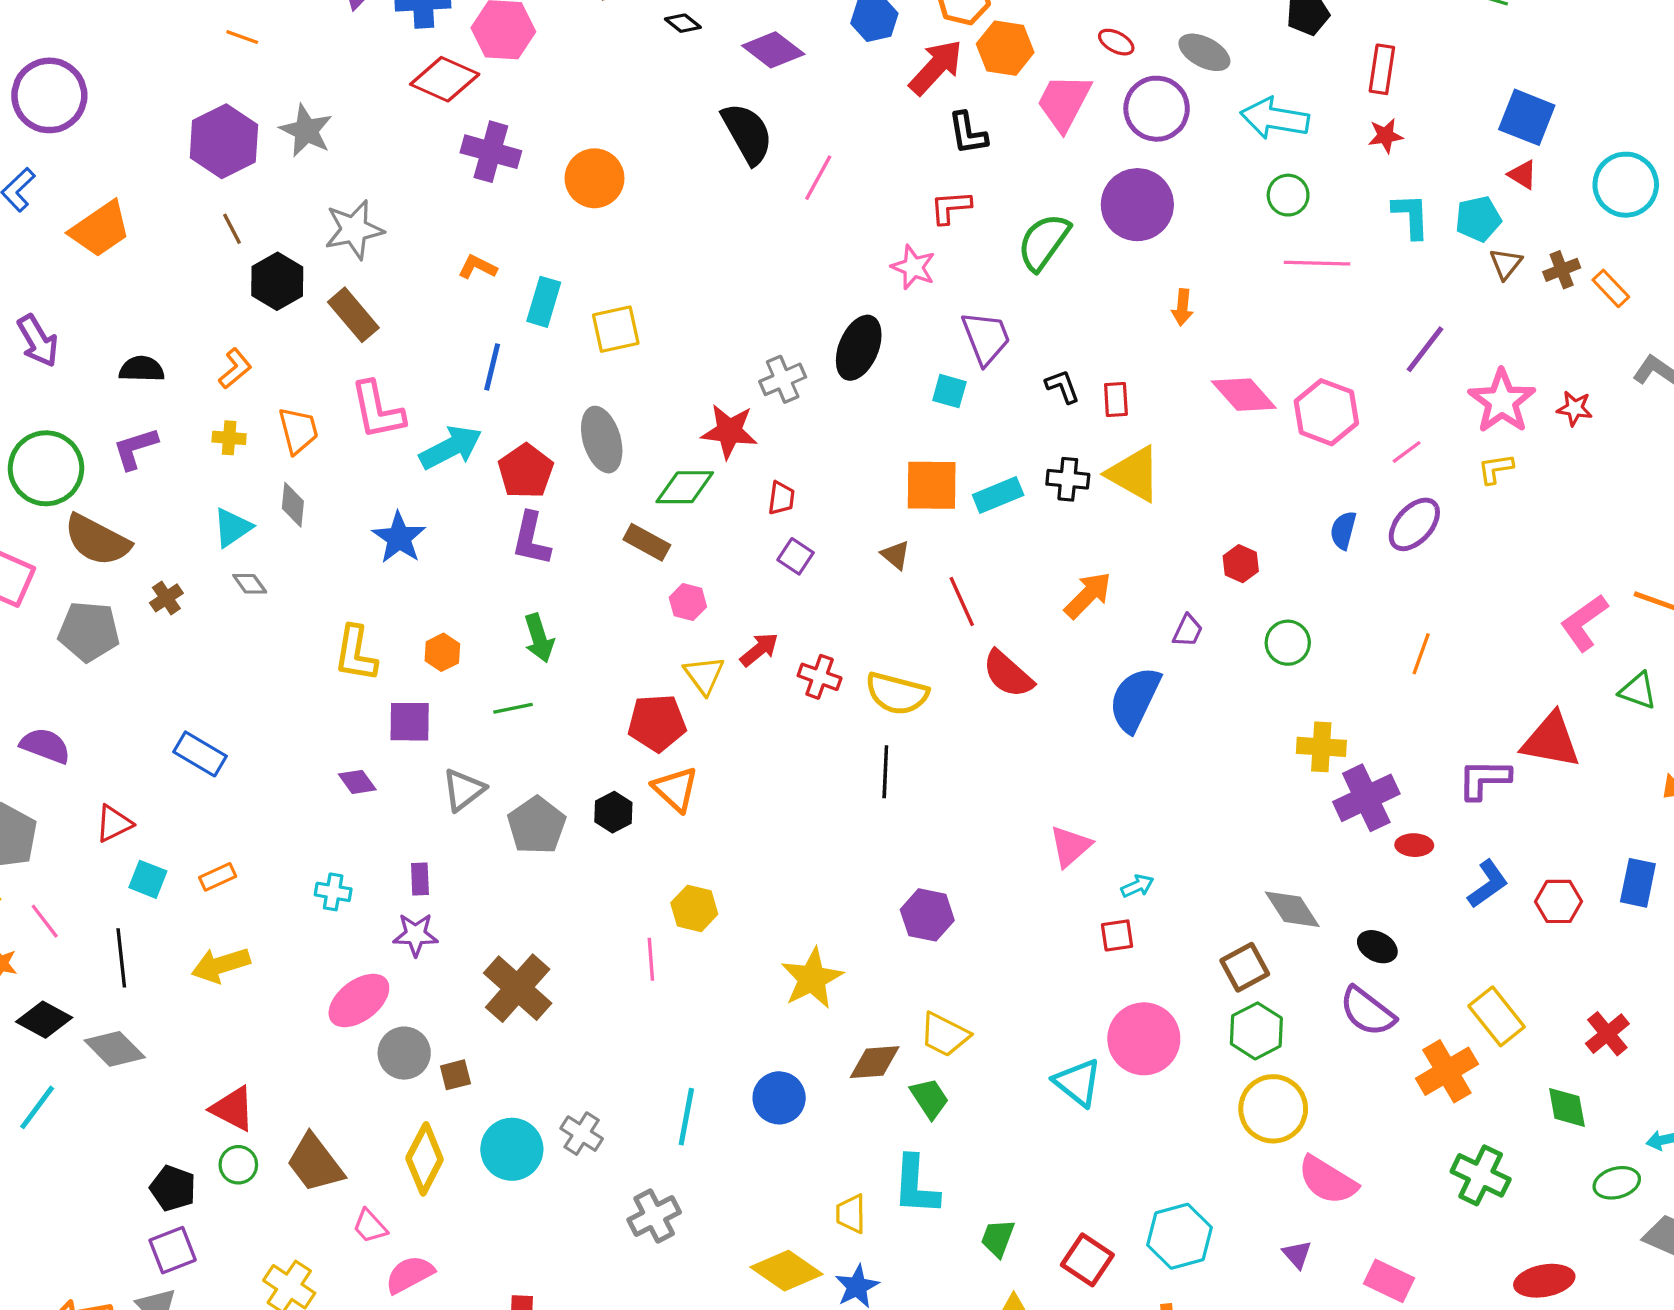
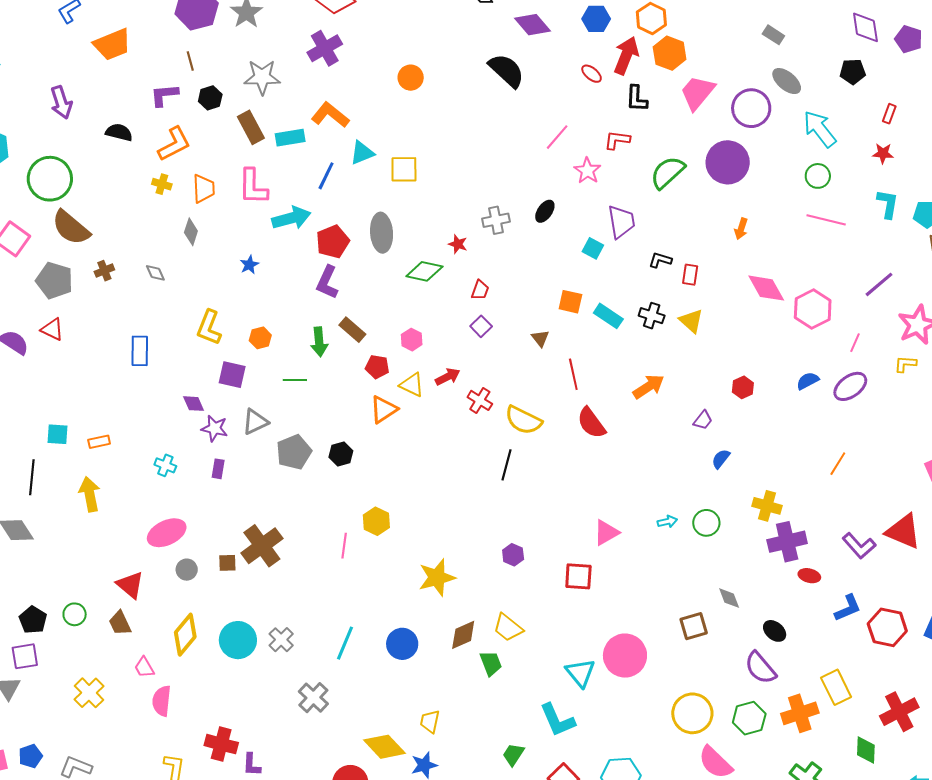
red ellipse: (1116, 42) -> (592, 74), moved
red arrow: (936, 67) -> (626, 56), turned -33
red rectangle: (1382, 69) -> (889, 114), size x0.7
cyan arrow: (1275, 118) -> (820, 129), turned 30
black semicircle: (747, 133) -> (507, 71), turned -30
purple cross: (491, 152) -> (325, 48), moved, turned 32
orange circle: (595, 178) -> (411, 78), size x0.7
pink line: (818, 178) -> (557, 137), moved
orange L-shape: (477, 267) -> (330, 115), size x1.6
black hexagon: (277, 281) -> (210, 98), size x0.7
cyan rectangle: (544, 302) -> (290, 138), moved, turned 52
black ellipse: (859, 348) -> (545, 211), size x0.6
orange L-shape: (235, 369) -> (174, 144), size x1.5
black L-shape: (1062, 386) -> (660, 260), turned -65
red star: (729, 431) -> (458, 244), size x0.6
purple L-shape: (135, 448) -> (164, 95), moved
pink line: (1407, 452) -> (855, 343), turned -42
yellow triangle: (1134, 474) -> (691, 321), size x0.7
orange square: (932, 485) -> (570, 302), size x0.7
cyan rectangle: (998, 495) -> (608, 316), turned 44
cyan triangle: (232, 528) -> (362, 153), moved
blue semicircle: (1343, 530) -> (808, 381), turned 35
blue star: (399, 538) -> (249, 265), size x0.6
brown rectangle: (647, 542) -> (352, 330), moved
green circle: (1288, 643) -> (706, 523), moved
yellow triangle: (704, 675) -> (412, 385), turned -40
blue semicircle: (1135, 699) -> (721, 459), moved, size x0.5
red pentagon: (657, 723) -> (377, 367), moved, size x0.7
blue rectangle: (200, 754) -> (140, 351), moved, turned 48
purple L-shape: (1484, 779) -> (859, 546), turned -144
orange triangle: (675, 789) -> (384, 409), moved, turned 32
red triangle: (114, 824) -> (52, 329), moved, turned 40
cyan square: (148, 879) -> (58, 434), turned -30
cyan arrow: (1137, 886) -> (667, 522), moved
red hexagon: (1559, 901) -> (887, 627), size x1.4
gray diamond: (1292, 909) -> (729, 598), size x0.7
purple hexagon: (927, 915) -> (513, 555), size x0.7
purple star: (416, 935) -> (215, 428), moved
red square: (1117, 935) -> (578, 576), moved, size x1.4
yellow arrow: (221, 965) -> (90, 494), turned 84
green hexagon: (1256, 1031) -> (749, 718), moved
red cross: (1607, 1034) -> (899, 712), size x1.4
gray circle: (404, 1053) -> (187, 570), size x0.7
brown diamond: (875, 1062) -> (463, 635), turned -32
brown square: (455, 1075) -> (227, 563), moved
red triangle: (233, 1109) -> (130, 585), moved
brown trapezoid: (315, 1163) -> (120, 623), size x0.7
cyan L-shape: (916, 1185) -> (557, 720), moved, turned -39
gray cross: (654, 1216) -> (313, 698), turned -32
pink semicircle: (410, 1274) -> (162, 701), turned -68

